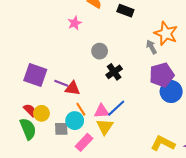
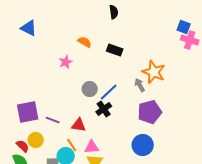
purple square: (35, 75) -> (28, 112), turned -30
red triangle: (73, 88) -> (79, 125), moved
blue circle: (171, 92) -> (143, 145), moved
blue line: (116, 108) -> (109, 92), moved
yellow circle: (41, 113) -> (36, 140), moved

